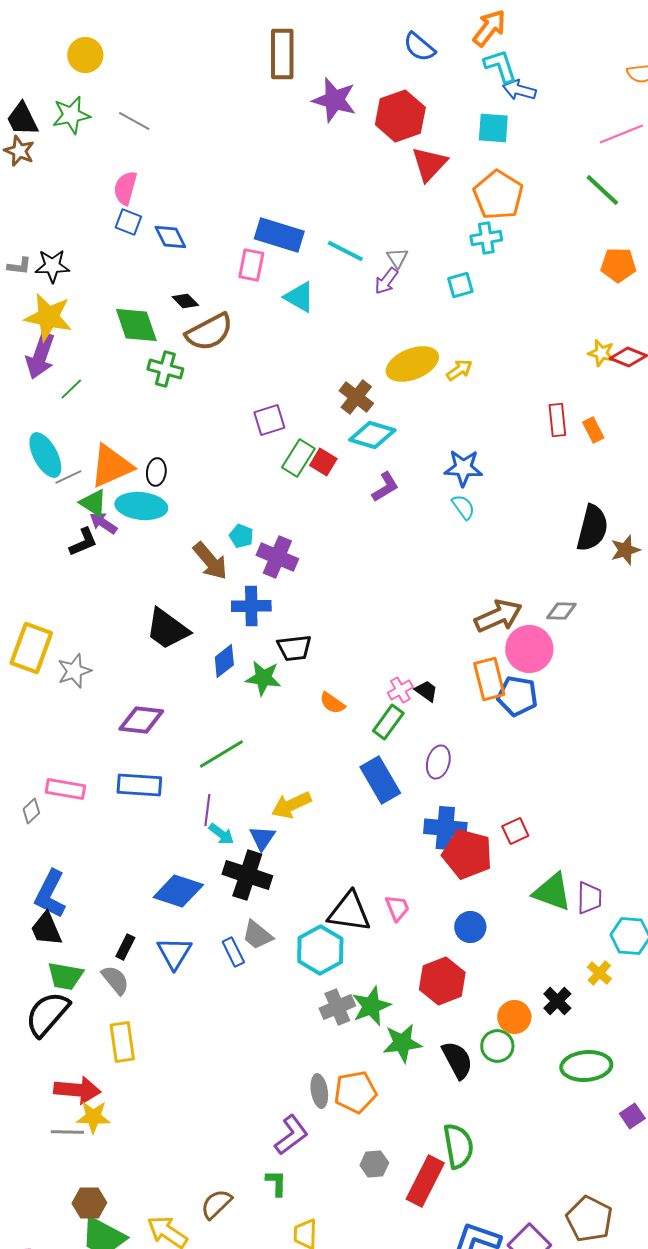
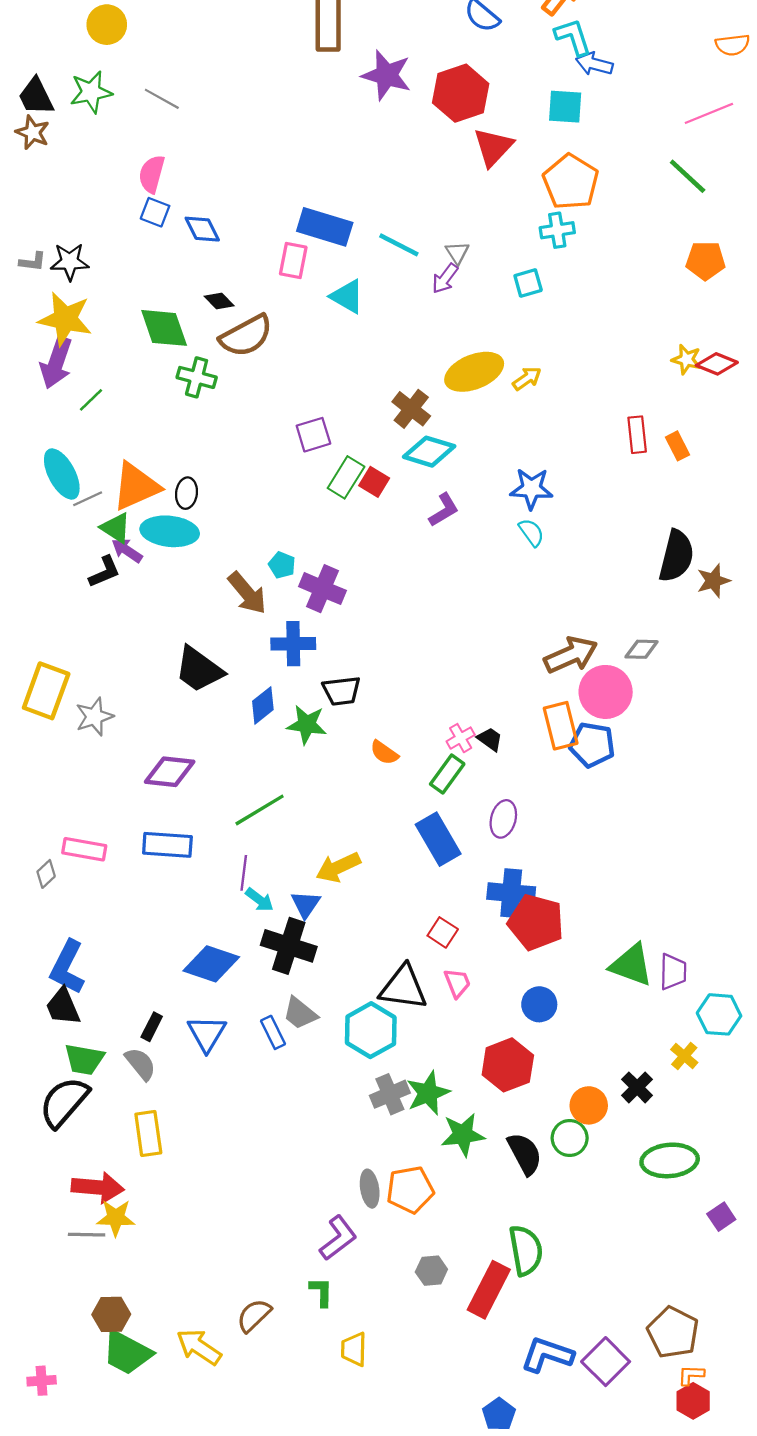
red square: (515, 831) -> (443, 932), moved, turned -32

